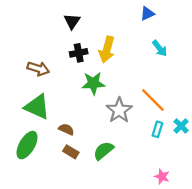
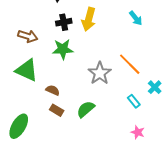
green star: (93, 83) -> (63, 49), moved
cyan rectangle: (157, 129) -> (134, 101), moved, turned -56
green ellipse: (27, 145) -> (19, 126), moved

